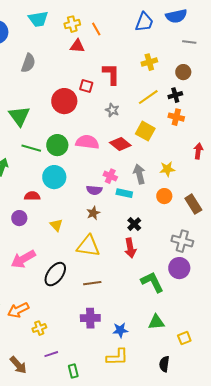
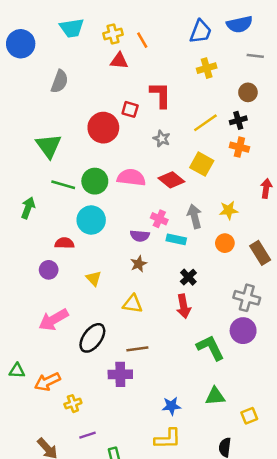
yellow cross: (149, 62) -> (207, 68), moved
yellow triangle: (88, 246) -> (132, 304), size x0.7
purple cross: (90, 318) -> (120, 374), moved

